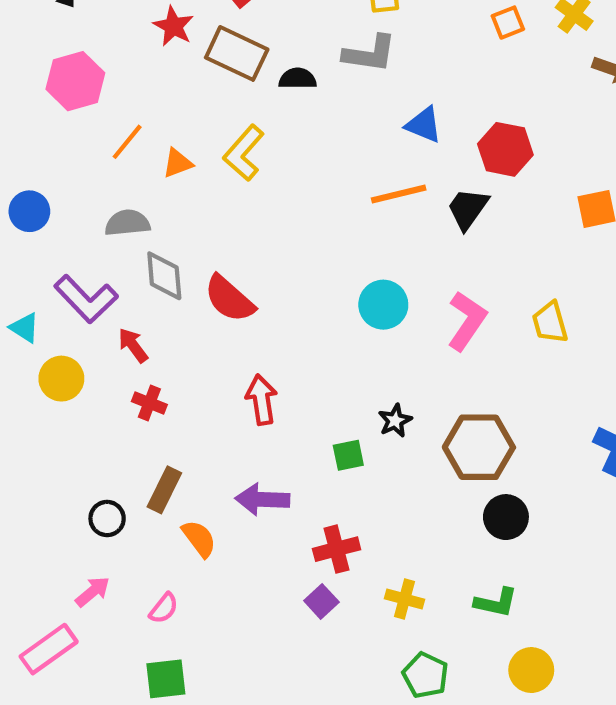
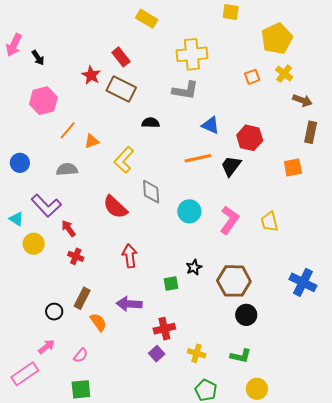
black semicircle: (298, 79) -> (151, 123), moved
yellow L-shape: (244, 153) -> (124, 160), moved
gray diamond: (164, 276) -> (151, 192), moved

